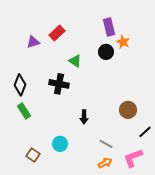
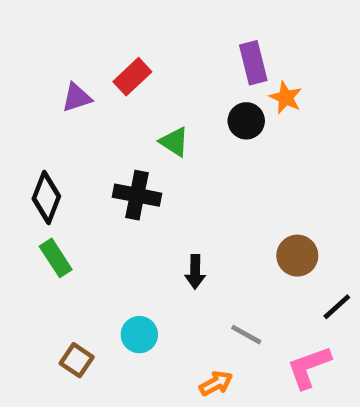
orange arrow: (105, 163) -> (216, 383), moved

